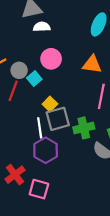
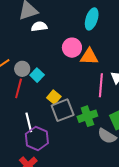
pink circle: (51, 59) -> (72, 48), moved
white line: (40, 128) -> (29, 122), moved
purple hexagon: (46, 150) -> (37, 139), moved

